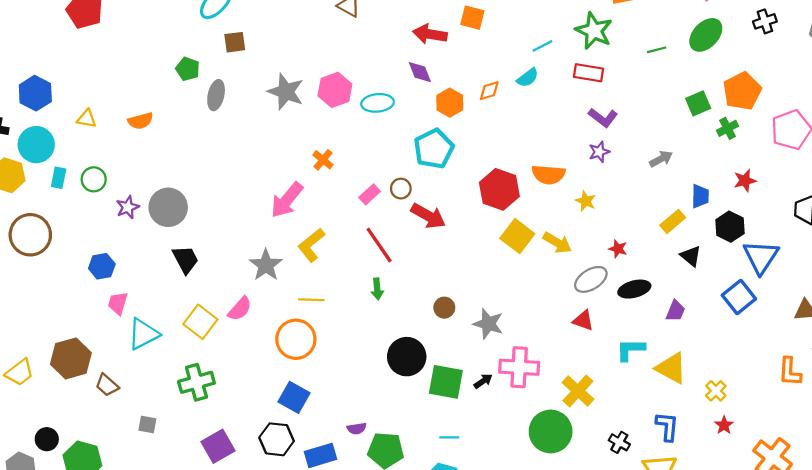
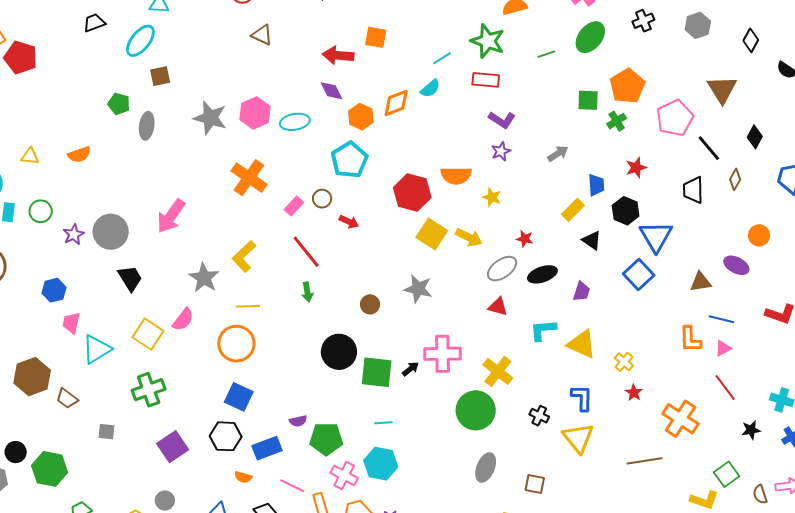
orange diamond: (489, 91) -> (396, 103), size x1.4
green square: (698, 103) -> (588, 100), turned 30
orange cross: (323, 160) -> (249, 178), size x1.8
pink arrow: (287, 200) -> (171, 216), moved
red arrow: (428, 216) -> (349, 222), size x0.6
gray star: (488, 324) -> (418, 289), moved

